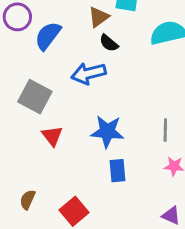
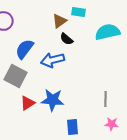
blue semicircle: (48, 36) -> (25, 49), moved
blue star: (107, 131) -> (53, 100), moved
red triangle: (52, 136) -> (28, 103), turned 35

